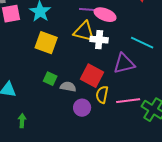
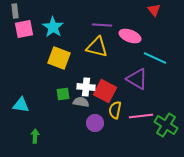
pink ellipse: (105, 15) -> (130, 36), moved
white cross: (99, 40) -> (86, 87), moved
purple triangle: (124, 64) -> (137, 79), turned 45
green square: (50, 79) -> (63, 94), turned -32

